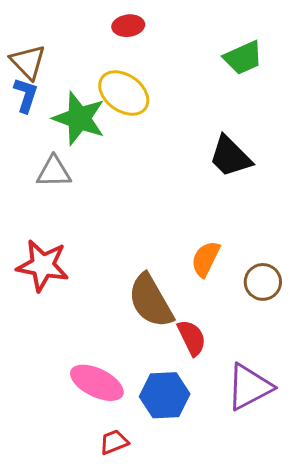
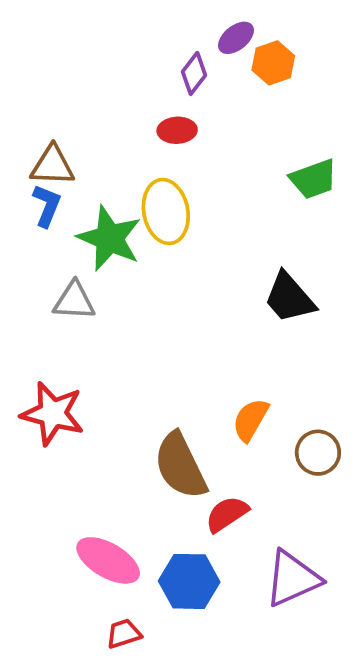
brown triangle: (28, 62) -> (52, 166), turned -48
yellow ellipse: (124, 93) -> (166, 211), turned 39
red semicircle: (192, 338) -> (227, 514), turned -102

